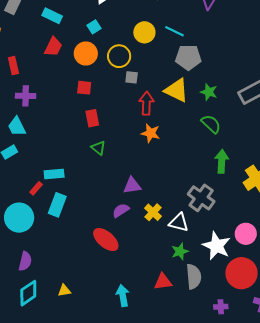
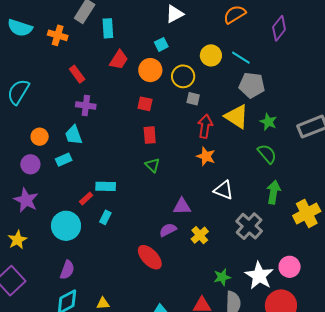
cyan rectangle: (52, 16) -> (108, 28), moved, turned 54
red rectangle: (13, 66) -> (77, 74), turned -30
cyan rectangle: (57, 205) -> (105, 217), size x0.6
white triangle: (179, 222) -> (224, 190), moved

